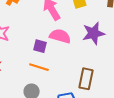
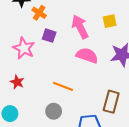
purple square: (40, 46) -> (49, 36), moved

